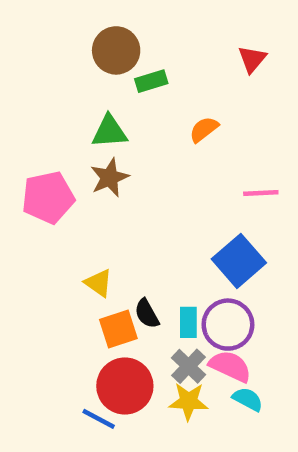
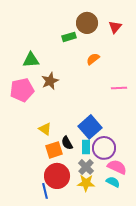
brown circle: (116, 50) -> (87, 23), moved
green triangle: (110, 132) -> (31, 60), moved
blue square: (239, 261) -> (90, 127), moved
pink semicircle: (230, 366) -> (117, 167), moved
blue line: (99, 419) -> (45, 191), turned 49

